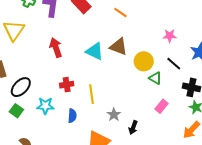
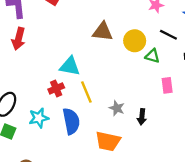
red arrow: (56, 48) -> (19, 39), moved, turned -132
cyan triangle: (95, 51) -> (70, 66), moved
pink rectangle: (161, 106) -> (167, 85), turned -32
blue semicircle: (72, 116) -> (71, 121), size x1.6

